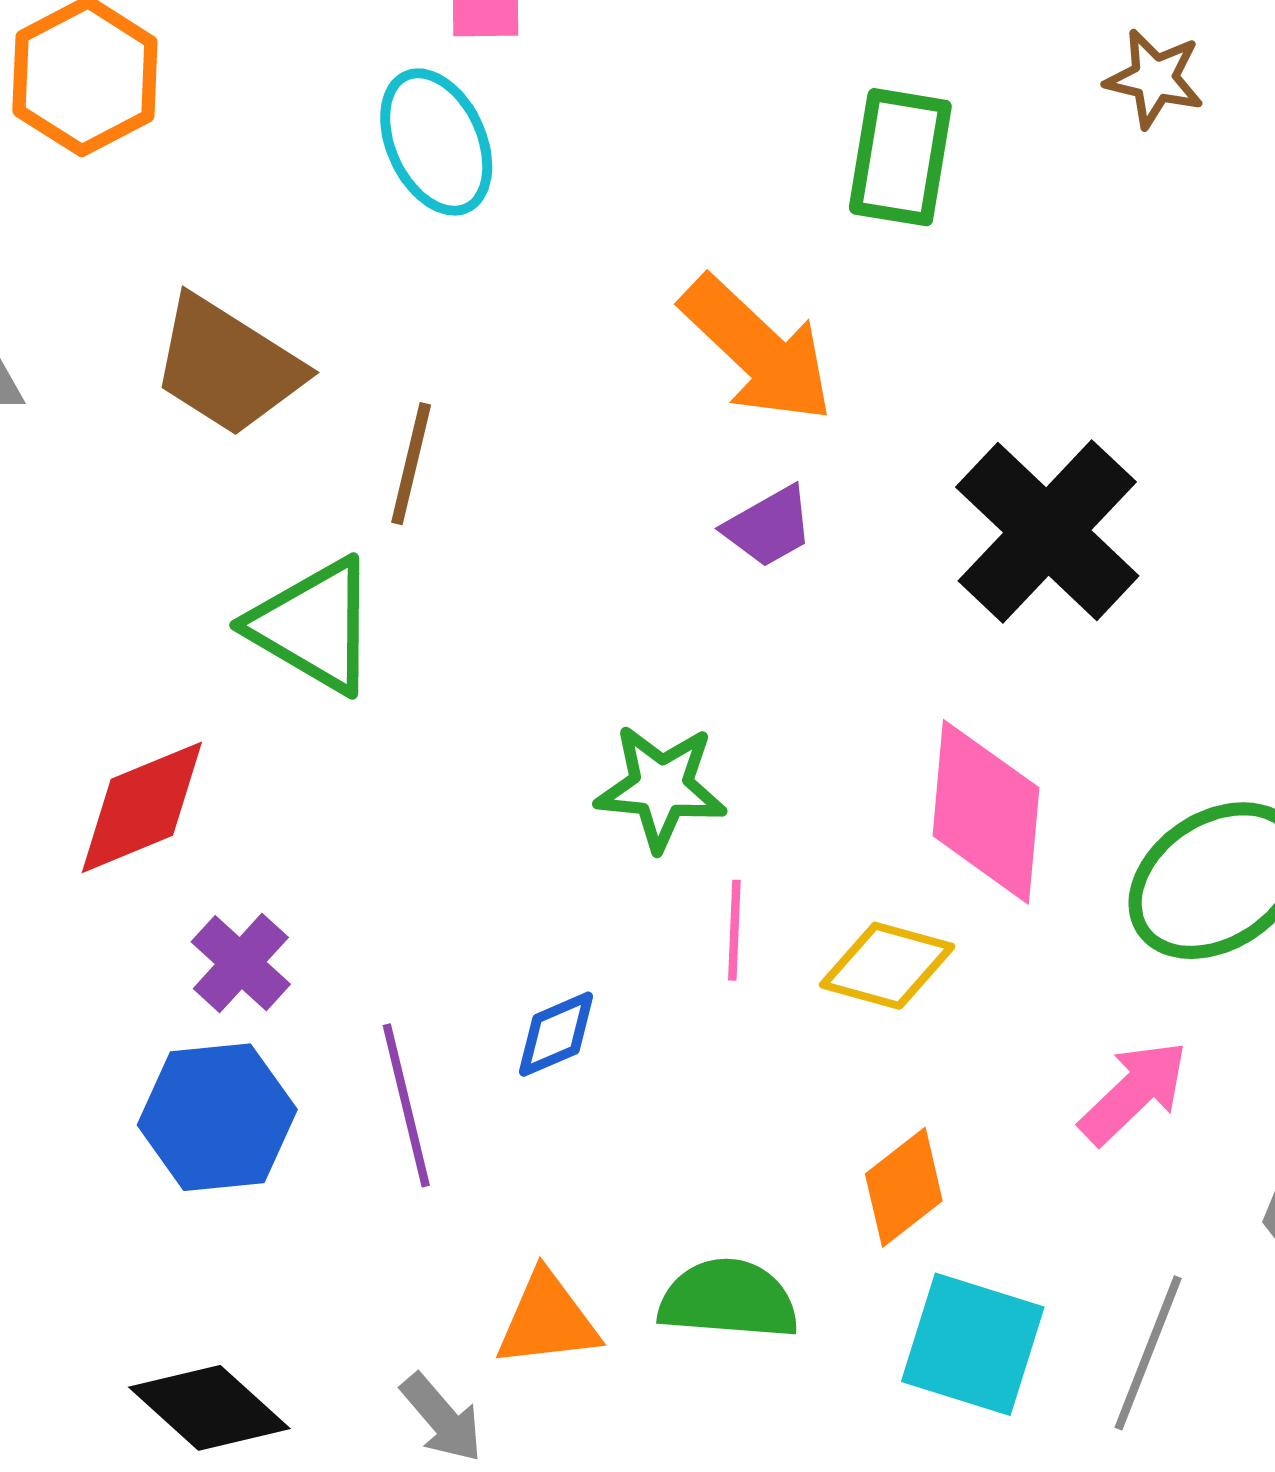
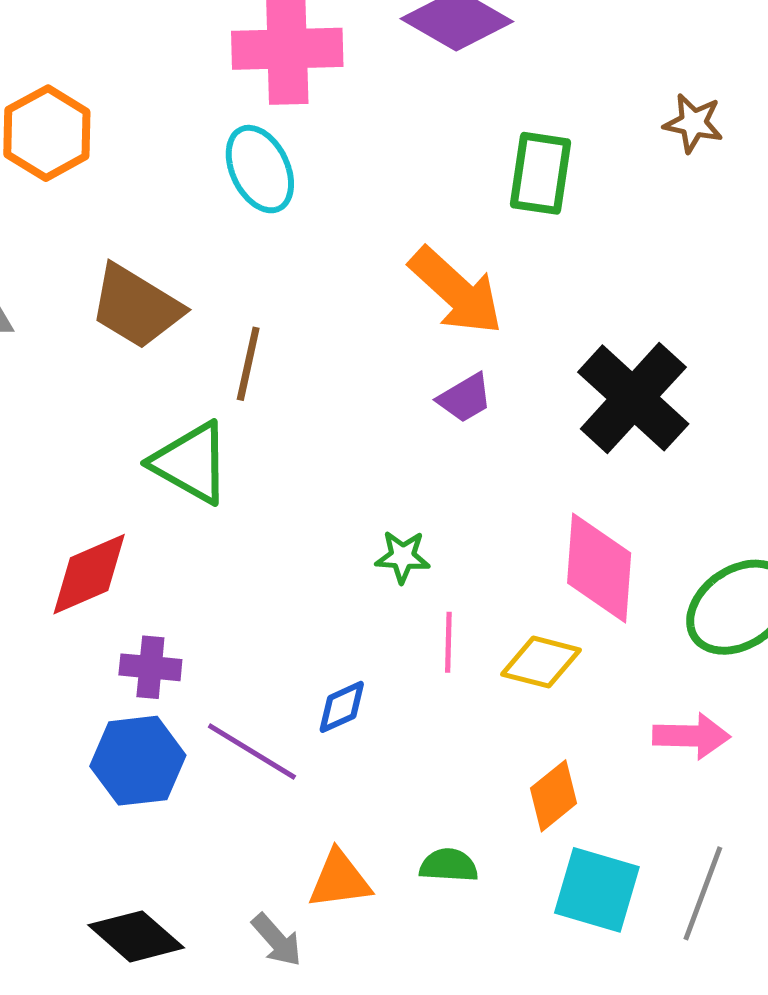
green star: (661, 787) -> (403, 557), size x0.7
purple cross: (241, 963) -> (150, 667), turned -36
pink arrow: (1134, 1092) -> (691, 736), turned 46
purple line: (406, 1105) -> (252, 752), turned -44
green semicircle: (728, 1299) -> (449, 865), size x0.7

